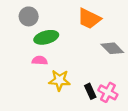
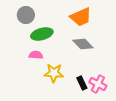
orange trapezoid: (89, 19) -> (81, 17), turned -50
gray diamond: (112, 48) -> (83, 44), moved

